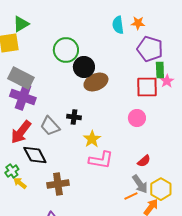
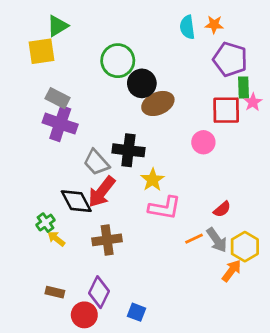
gray rectangle: (21, 78) -> (58, 98), size x0.7
black cross: (74, 117) -> (128, 150), size x1.6
pink circle: (137, 118) -> (203, 142), moved
red arrow: (21, 132) -> (102, 192), moved
orange line: (131, 196) -> (194, 239), moved

